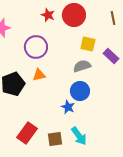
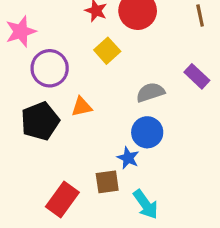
yellow square: (88, 44) -> (107, 51), moved, turned 35
purple circle: (36, 47) -> (50, 68), moved
brown square: (55, 139) -> (107, 182), moved

